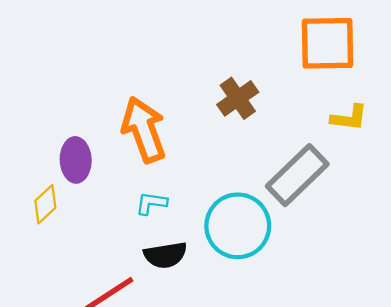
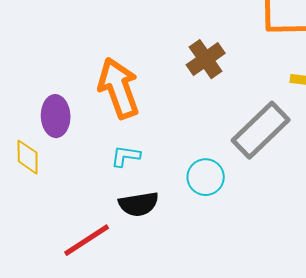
yellow diamond: (45, 204) -> (28, 157), turned -48
cyan circle: (238, 226) -> (206, 177), size x0.6

